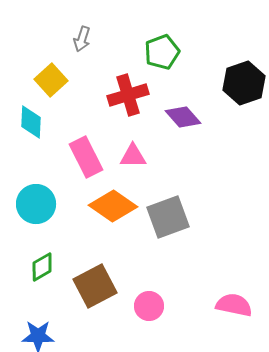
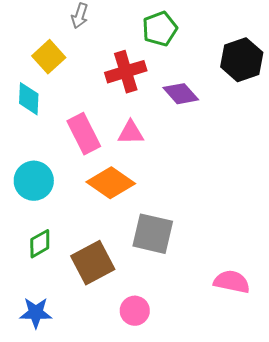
gray square: (168, 217) -> (153, 234), moved, turned 33
pink circle: (149, 306) -> (135, 311), moved

